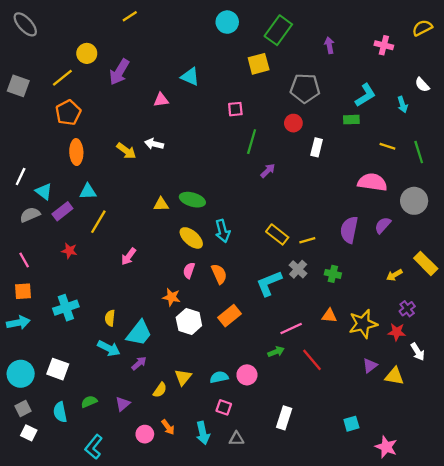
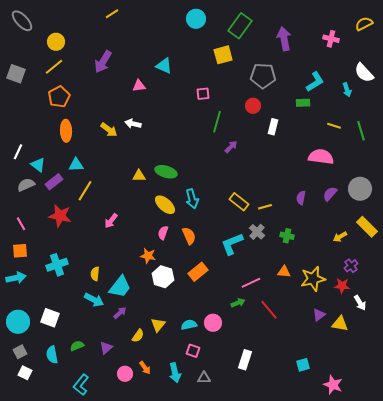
purple arrow: (329, 45) -> (284, 39), size x1.6
yellow circle: (87, 53) -> (56, 42), moved
white semicircle: (422, 85) -> (364, 73), size x1.5
gray circle: (414, 201) -> (360, 189), moved
purple semicircle: (349, 230) -> (301, 198), size x0.6
red star: (69, 251) -> (60, 216), size x1.6

